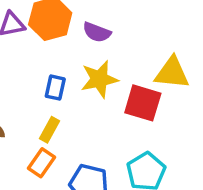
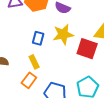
yellow rectangle: (50, 130) -> (34, 62), turned -56

